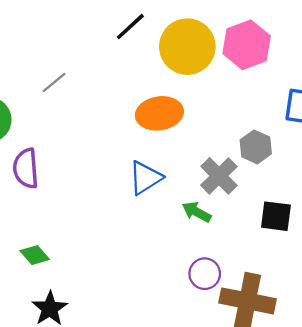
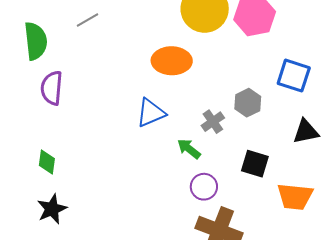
gray cross: (219, 176) -> (213, 122), size x0.7
green diamond: (35, 255) -> (47, 162), turned 40
purple circle: (205, 274) -> (204, 187), moved

